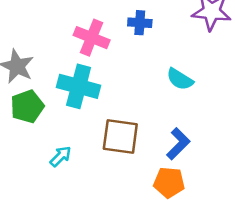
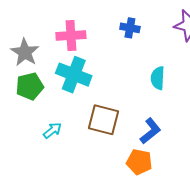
pink cross: (92, 38) -> (71, 36), moved, turned -32
cyan semicircle: (180, 79) -> (158, 78), turned 55

